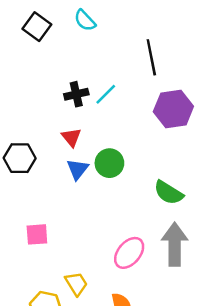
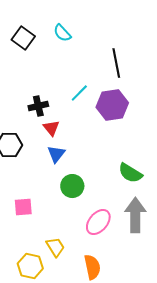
black cross: (76, 94) -> (38, 106), moved
purple hexagon: (173, 109) -> (112, 105), moved
green circle: (109, 163) -> (72, 186), moved

